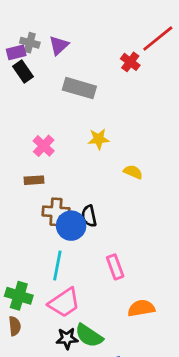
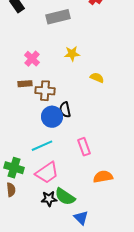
gray rectangle: (79, 88) -> (58, 17), turned -30
brown cross: (56, 212) -> (45, 91), moved
cyan line: (57, 266) -> (42, 146), turned 55

